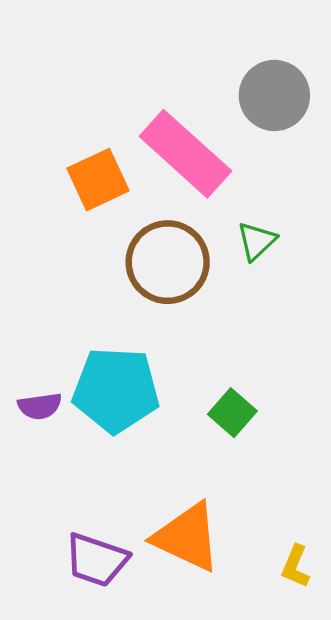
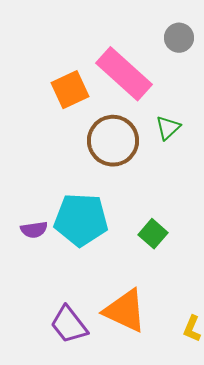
gray circle: (274, 95) -> (179, 38), size x0.7
purple trapezoid: (96, 560) -> (69, 325), turned 33

